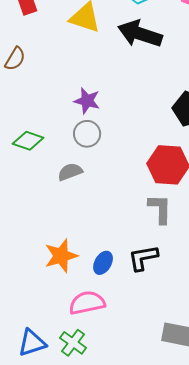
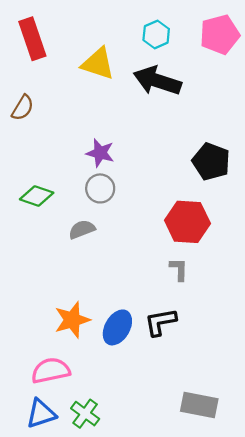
gray L-shape: (160, 209) -> (179, 269), size x0.7
blue ellipse: (103, 263) -> (117, 327), size x1.4
pink semicircle: (87, 303) -> (51, 371), moved

